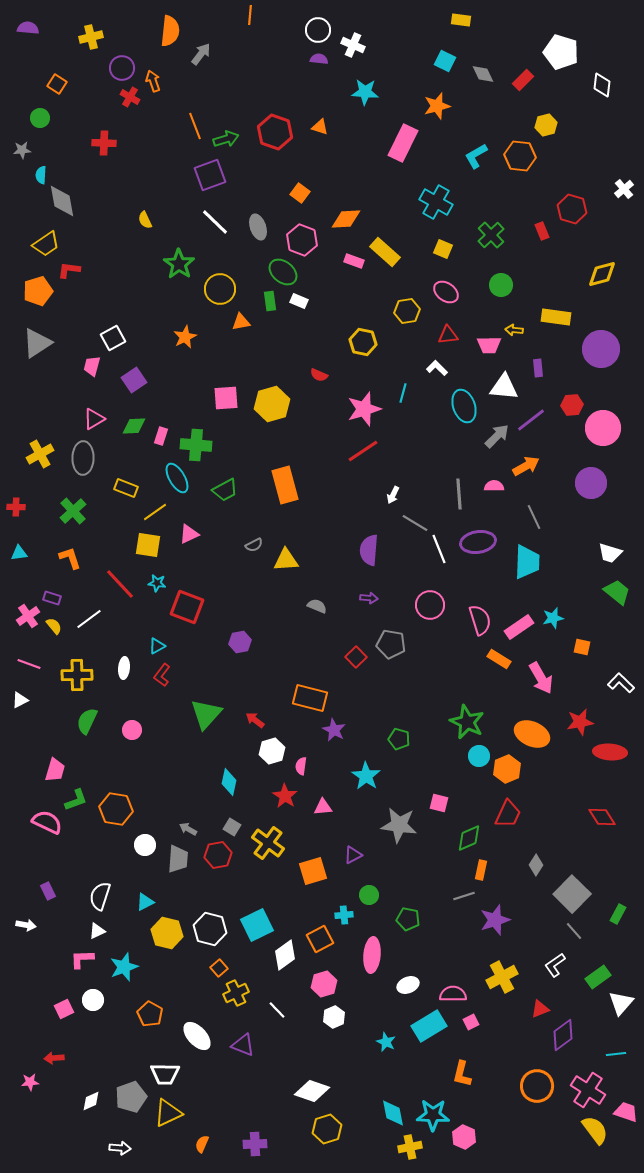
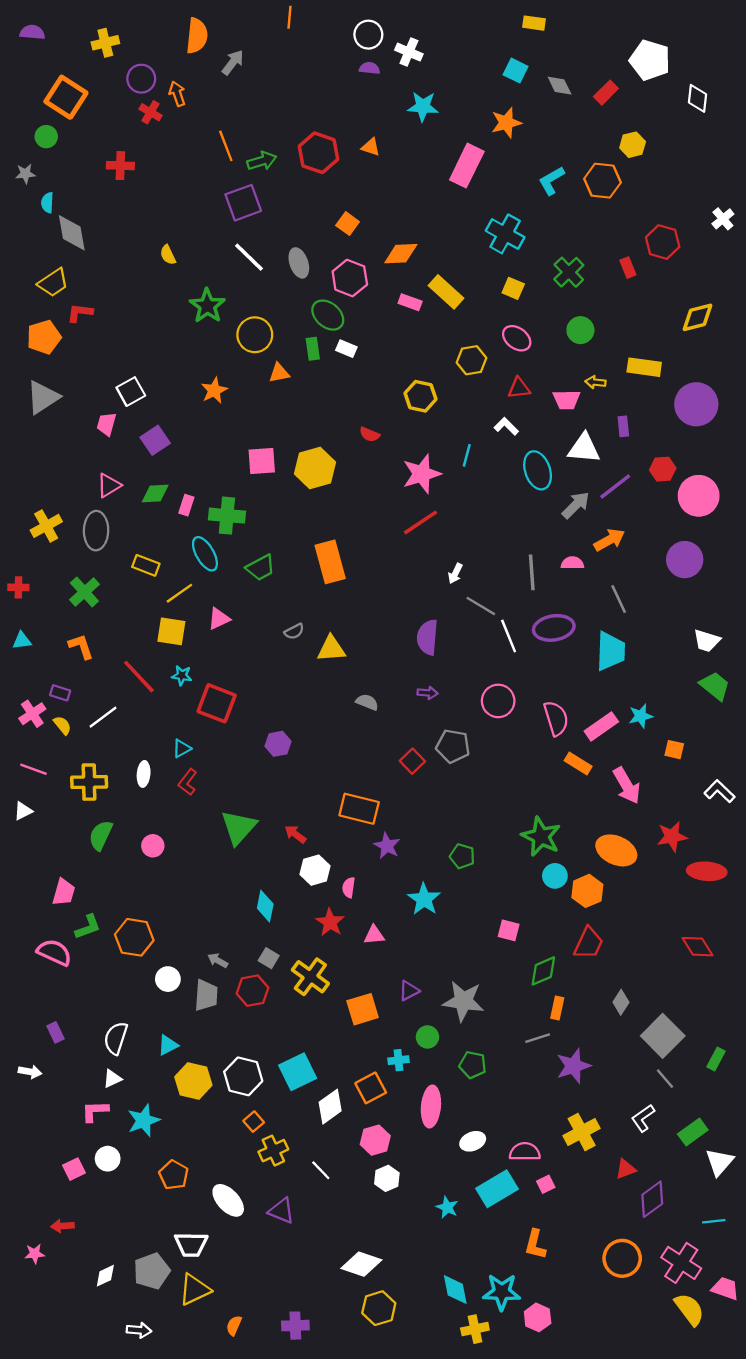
orange square: (57, 84) -> (66, 97), size x1.8
gray star: (399, 825) -> (463, 1001), moved

